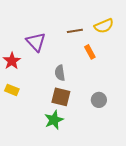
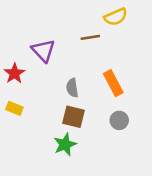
yellow semicircle: (104, 26) -> (116, 17), moved
orange rectangle: (90, 52) -> (113, 83), moved, size x1.5

